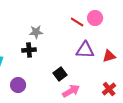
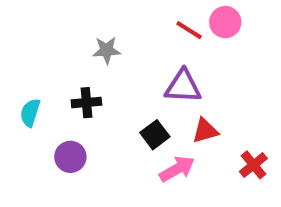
black cross: (29, 50) -> (86, 103), moved
purple triangle: (85, 50) -> (183, 86), moved
red triangle: (109, 56) -> (205, 131), moved

